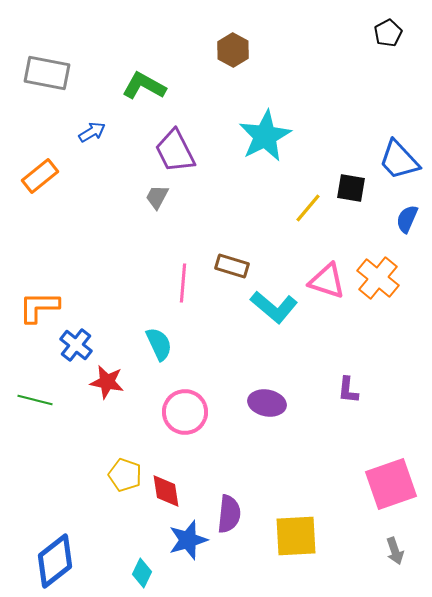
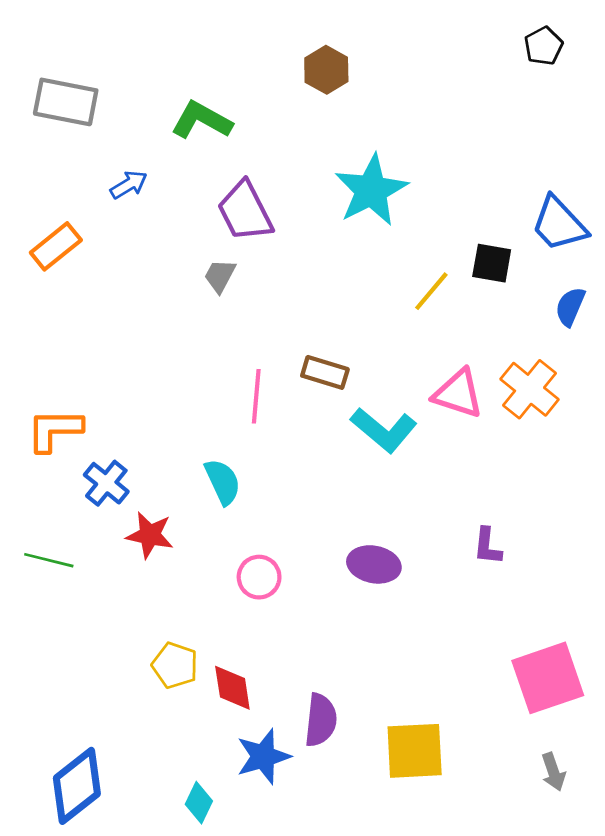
pink circle: (185, 412) -> (259, 577), size x0.7

